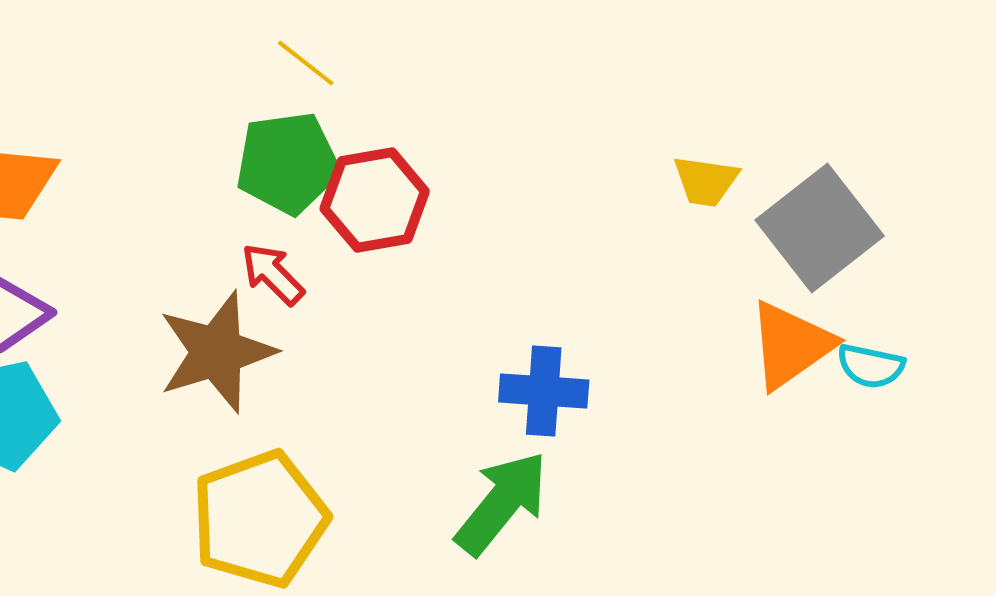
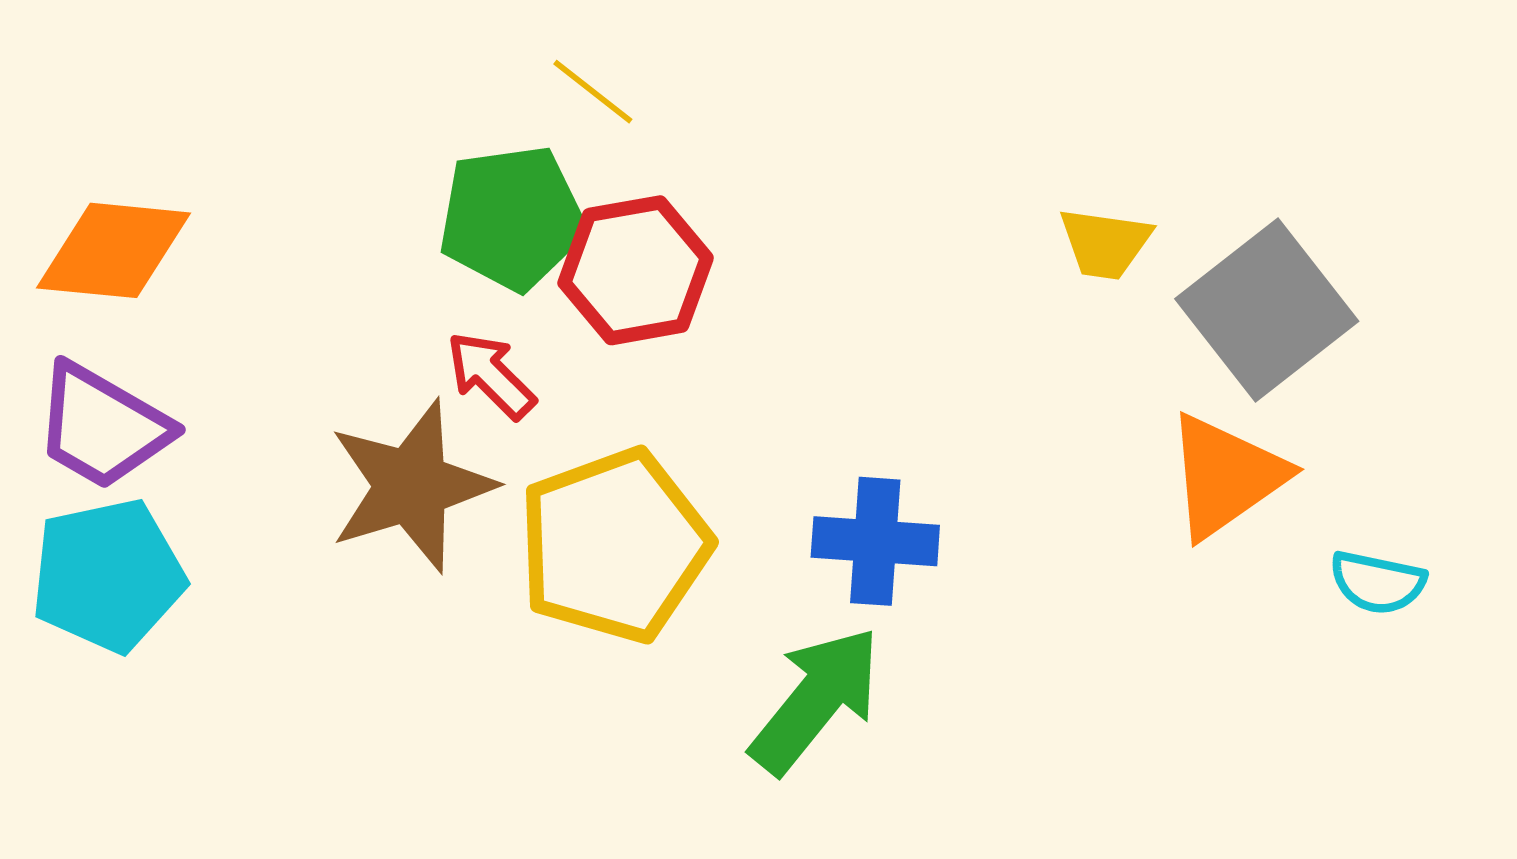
yellow line: (306, 63) -> (593, 92), moved
cyan semicircle: (871, 366) -> (1377, 582), moved
yellow pentagon: (260, 519) -> (614, 546), moved

